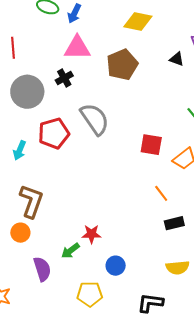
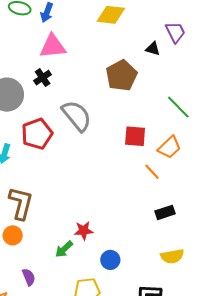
brown pentagon: (122, 65) -> (122, 76), moved
orange line: (161, 193) -> (152, 172), moved
purple semicircle: (42, 269) -> (29, 277), moved, size x0.7

